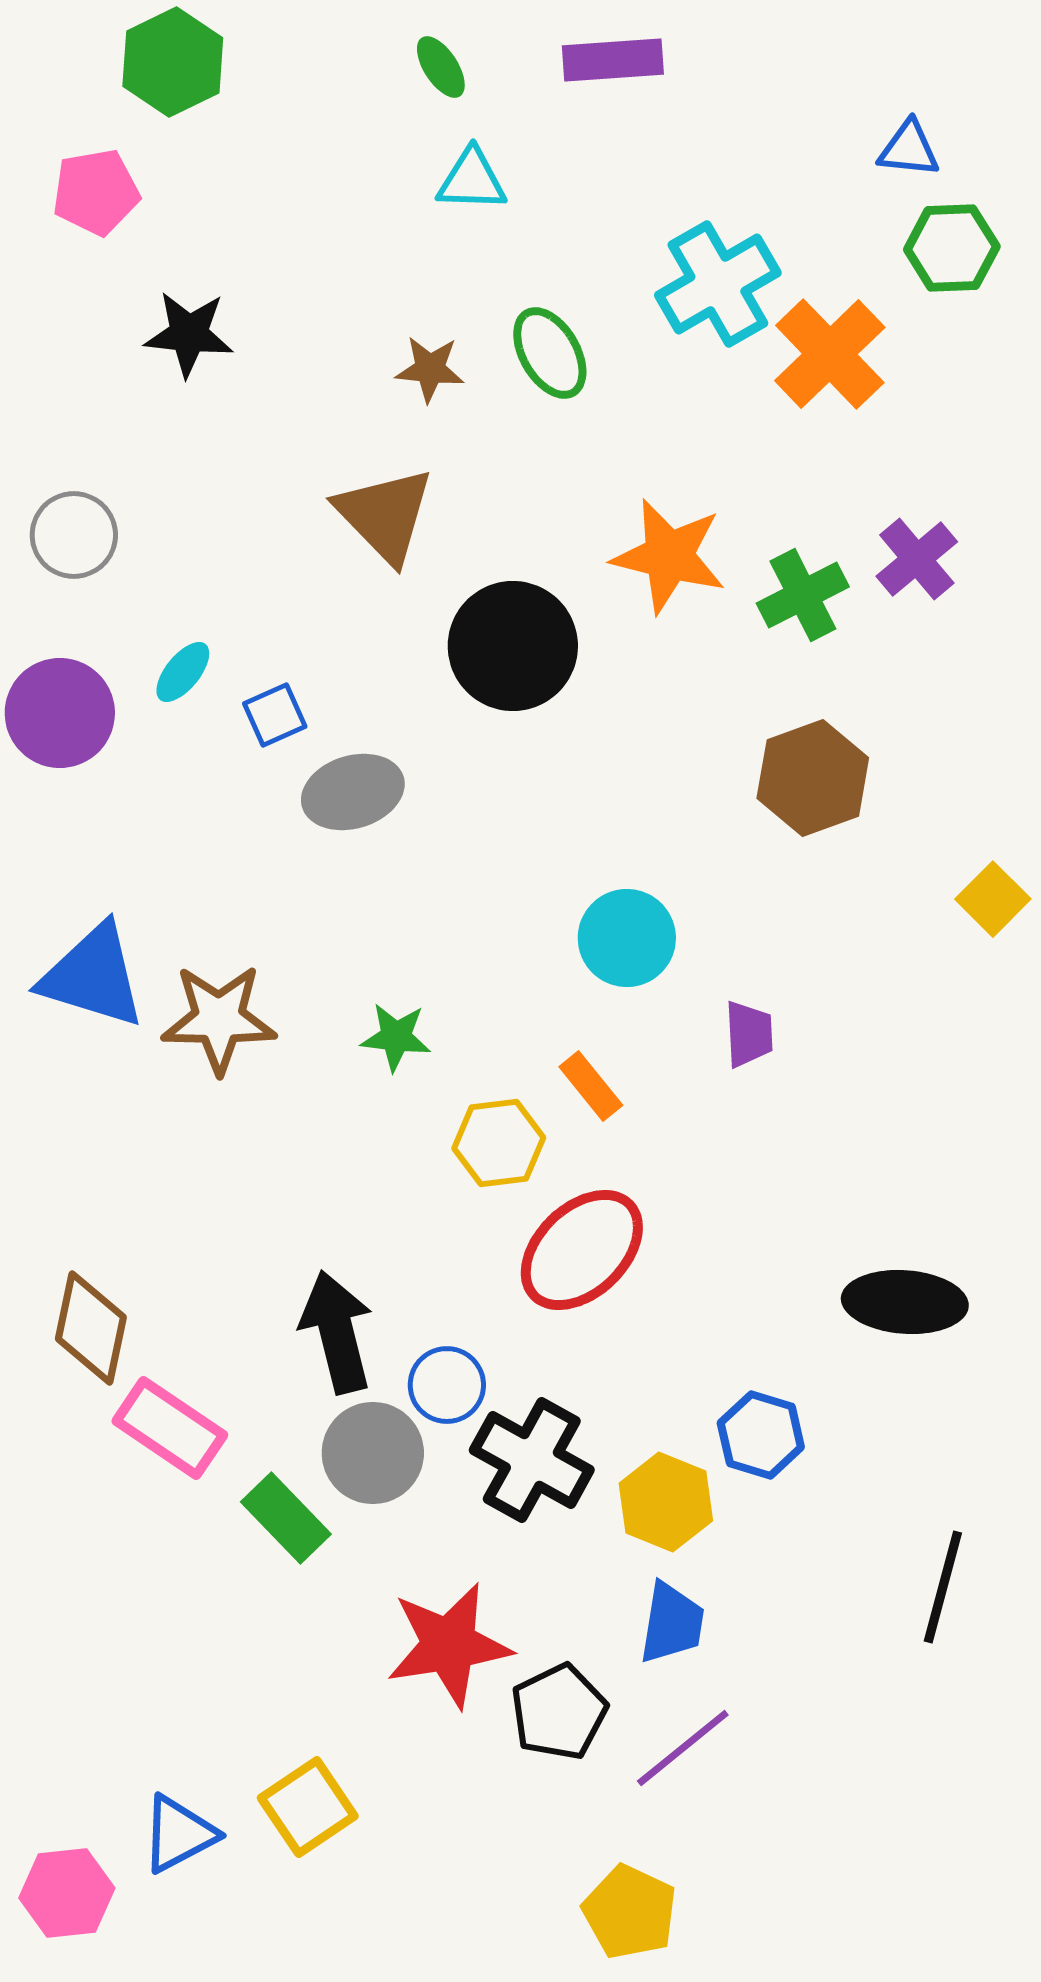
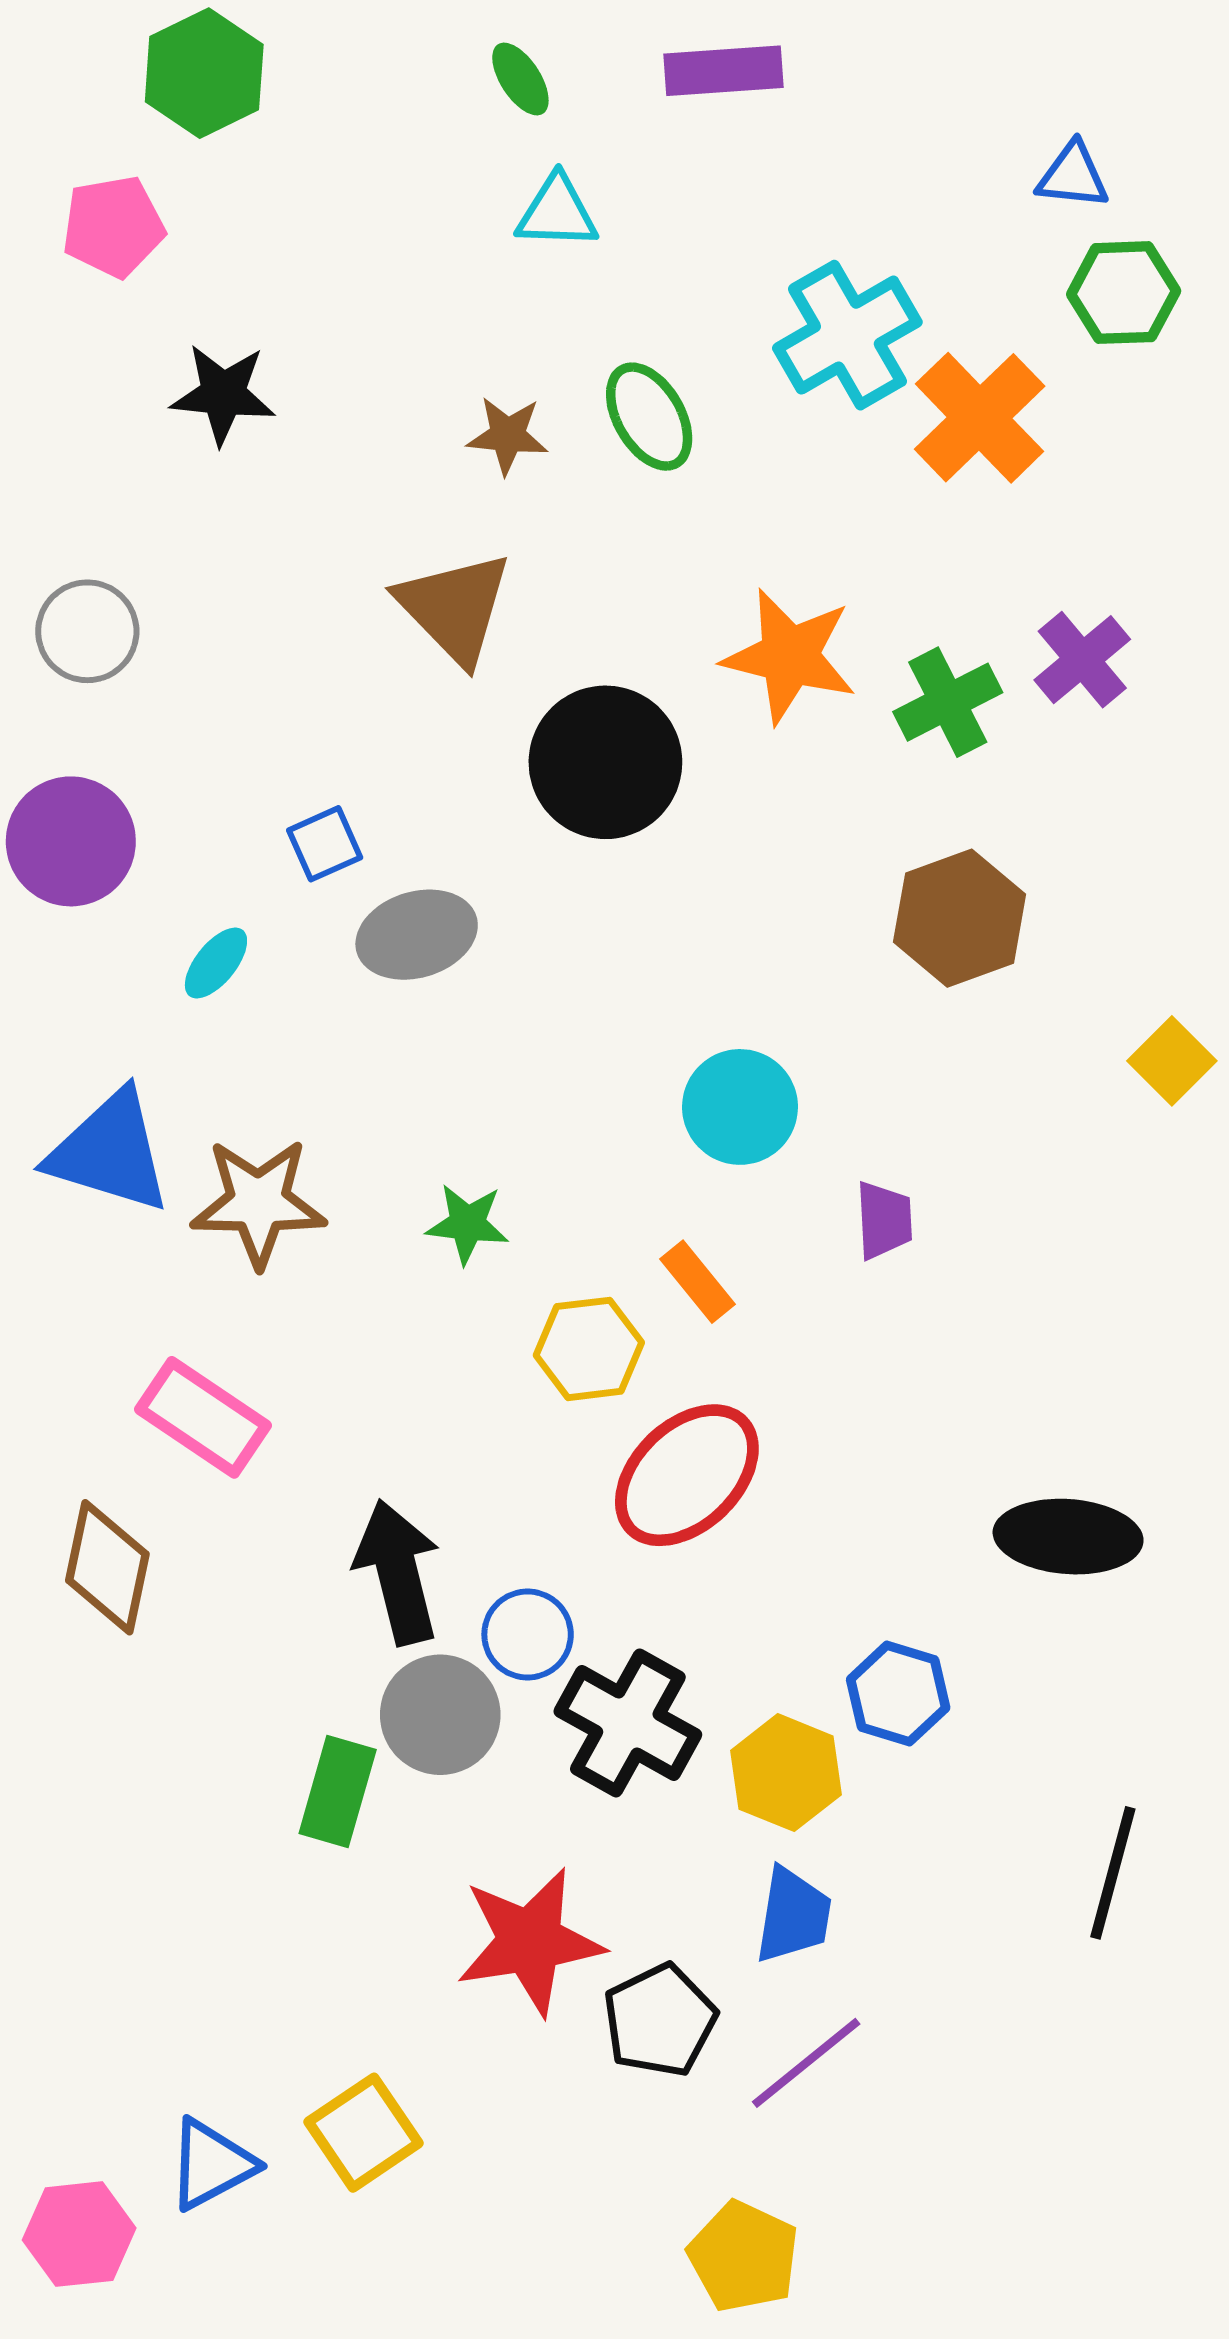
cyan ellipse: (183, 672) -> (216, 963), moved
pink rectangle: (170, 1428) -> (203, 1417), moved
green rectangle: (286, 1518) -> (338, 1791), turned 60

